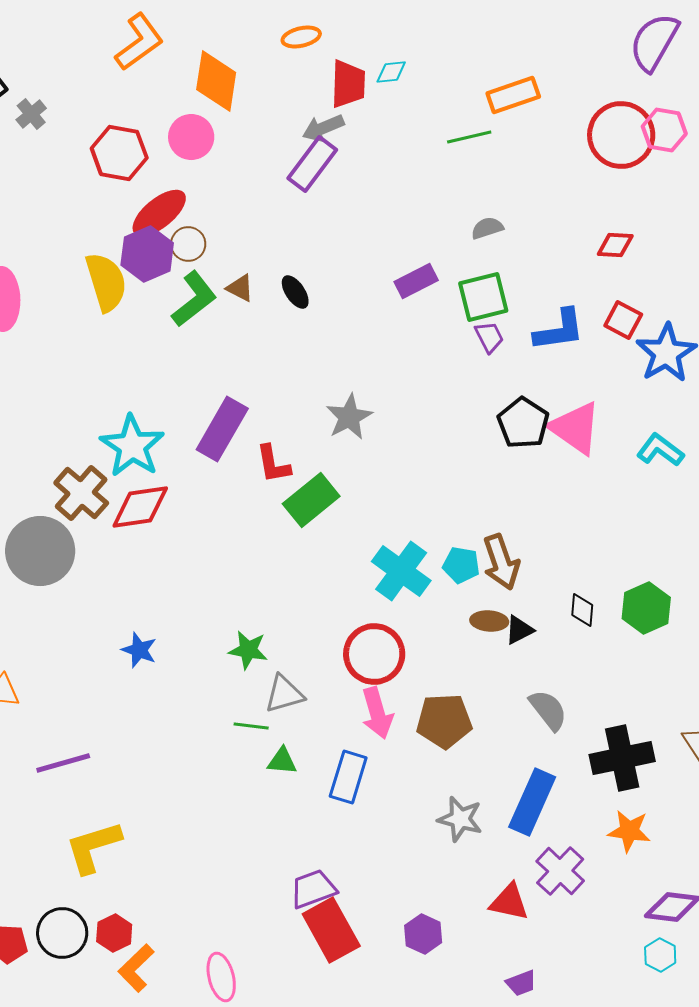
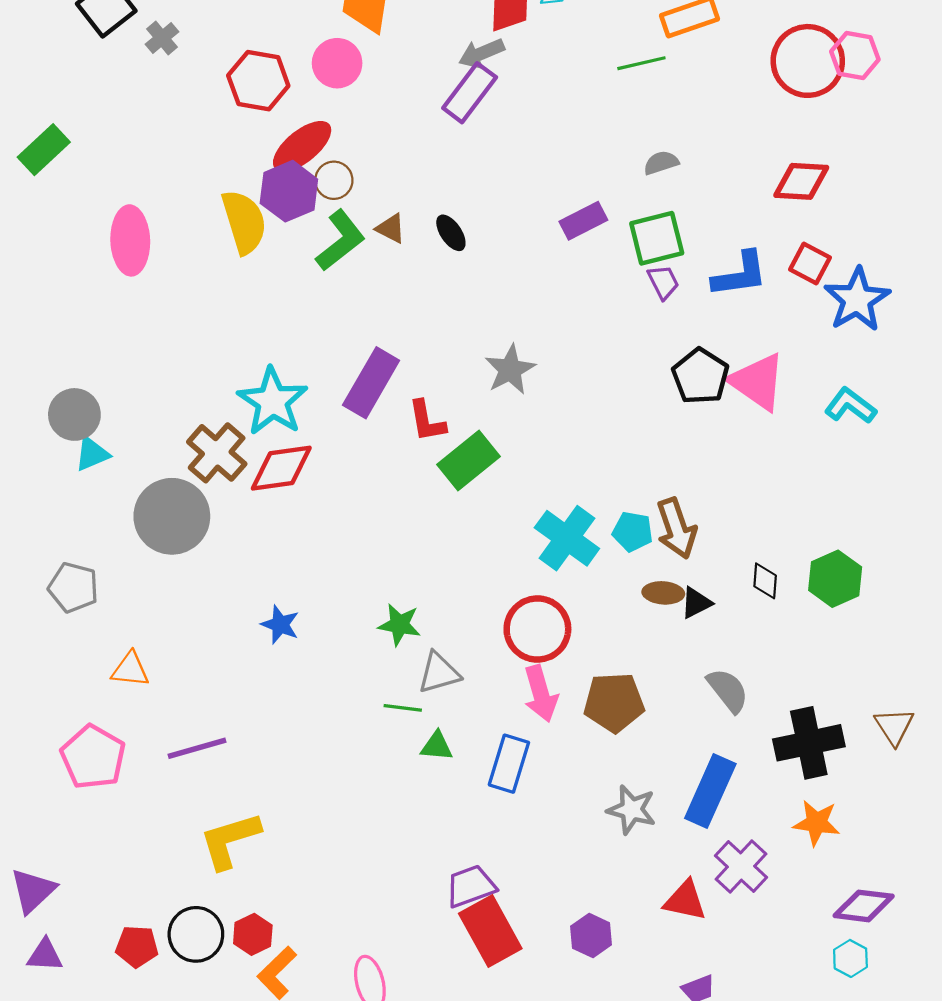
red diamond: (615, 245) -> (801, 181), size x1.4

